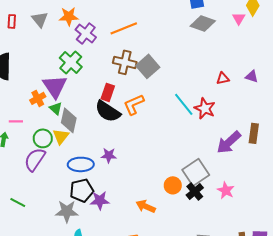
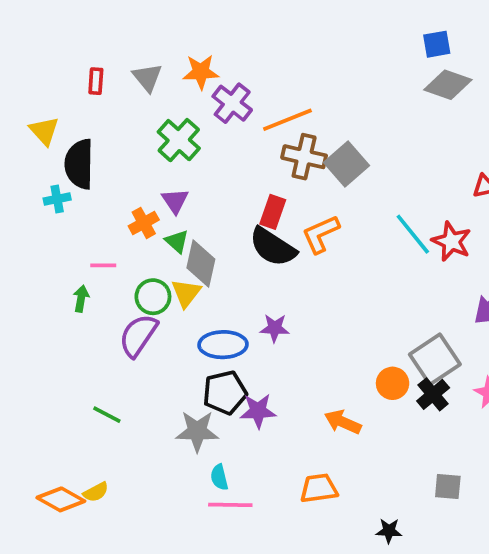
orange line: (124, 28) -> (287, 120), moved
green cross: (71, 62) -> (179, 140), moved
purple triangle: (55, 86) -> (175, 201), size x0.6

